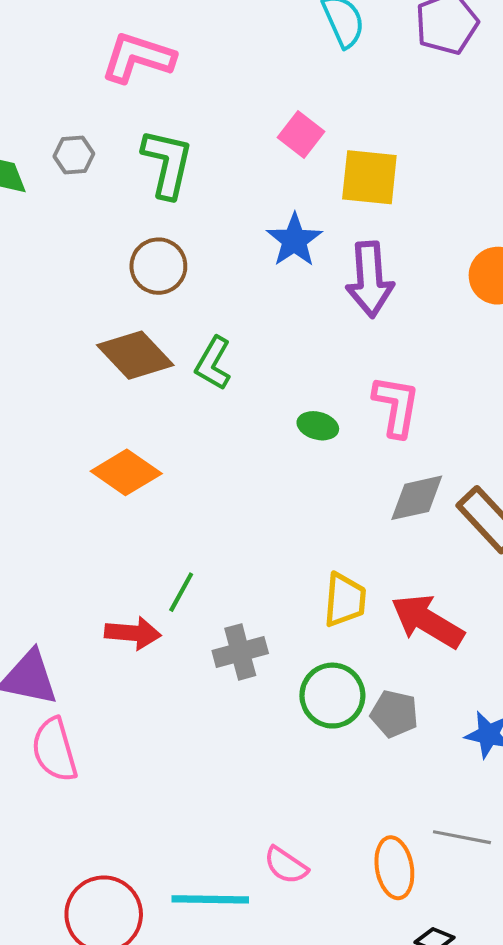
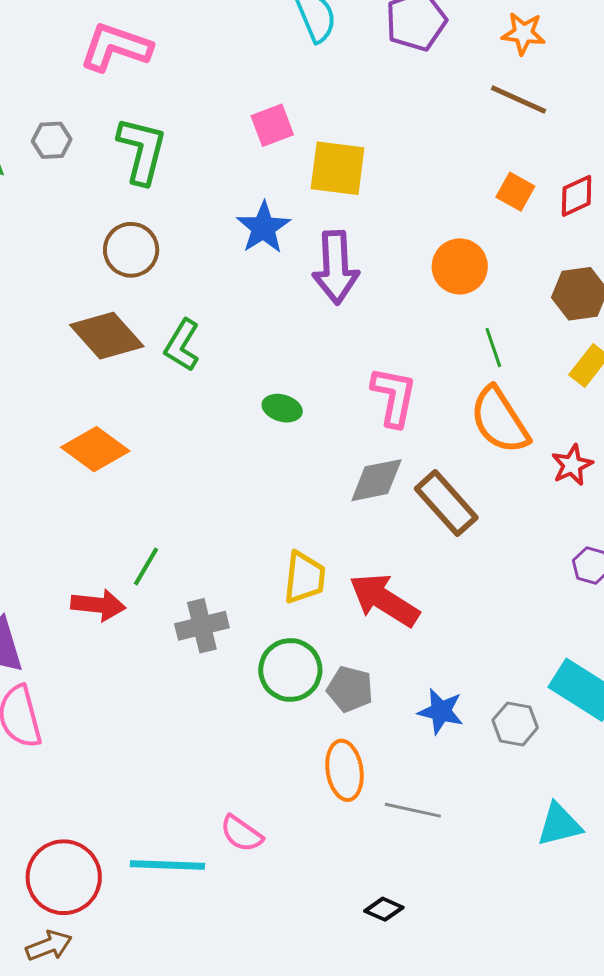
pink square: (301, 134) -> (272, 125), turned 30
pink L-shape: (396, 406) -> (394, 397), moved
orange ellipse: (394, 868) -> (345, 770), moved

